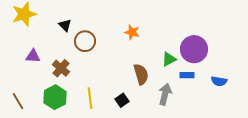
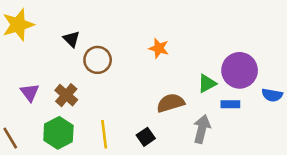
purple triangle: (33, 56) -> (30, 92), moved, turned 49
brown semicircle: (141, 74) -> (170, 103), turned -90
blue semicircle: (219, 81) -> (272, 95), moved

